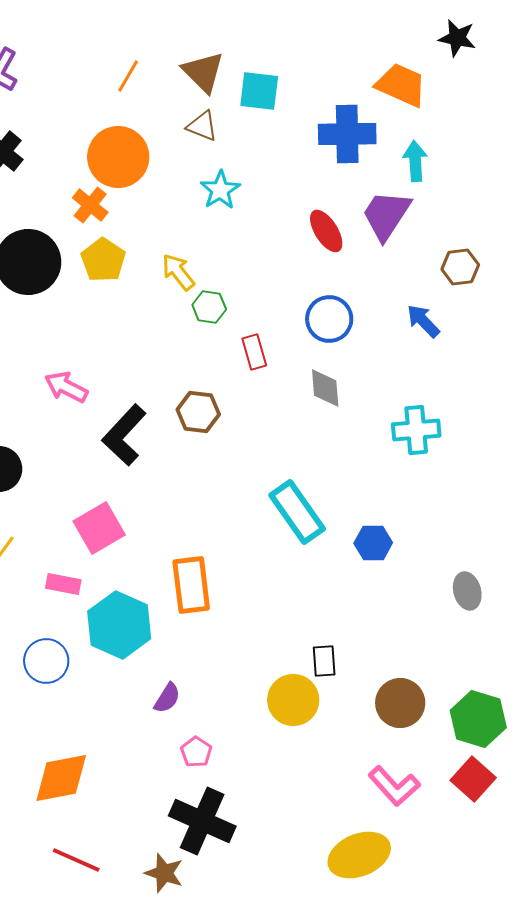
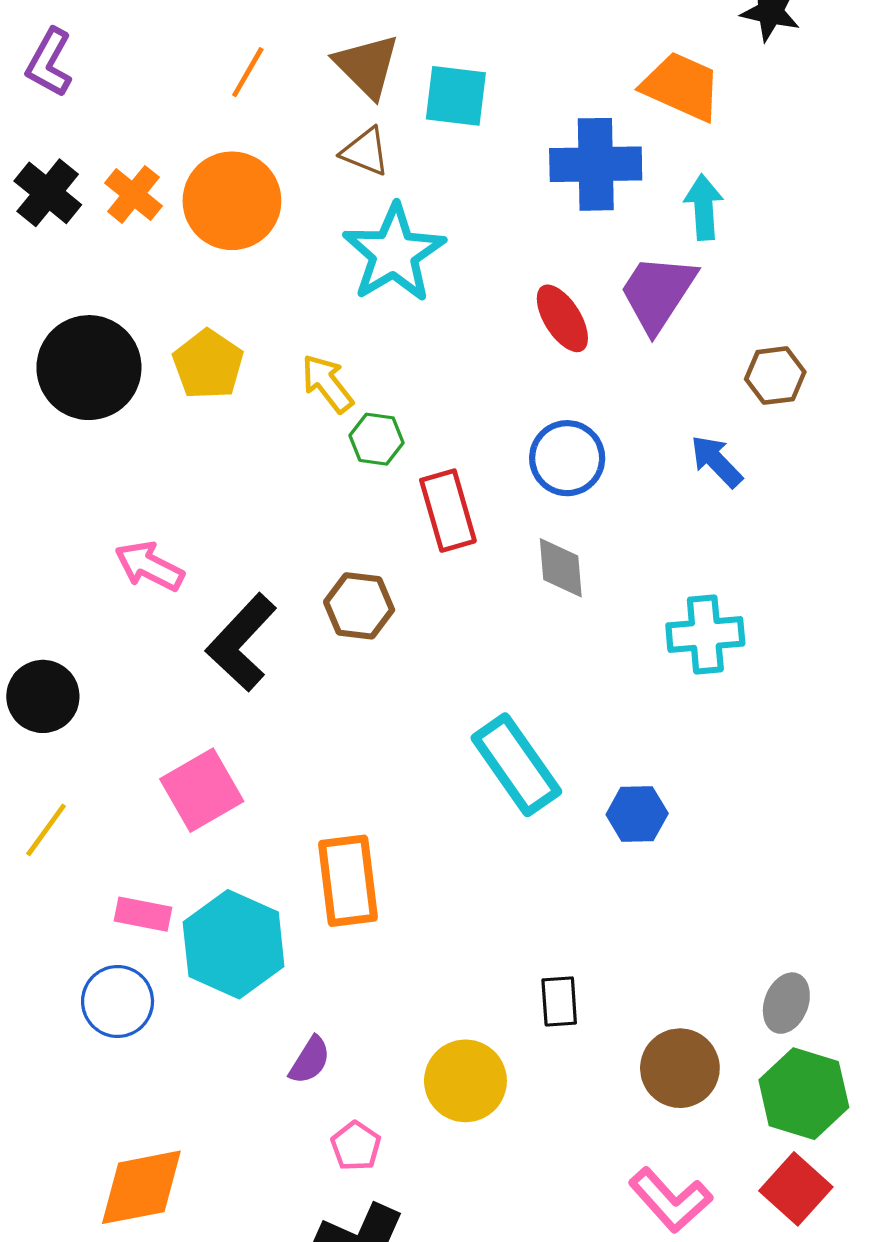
cyan star: (220, 190) -> (394, 253), size x1.6
orange cross: (90, 205) -> (133, 194), moved
red rectangle: (254, 352) -> (448, 511), size x1.4
pink rectangle: (63, 584) -> (143, 914), moved
gray ellipse: (467, 591) -> (786, 1003), moved, turned 36
yellow circle: (293, 700) -> (465, 1081), moved

